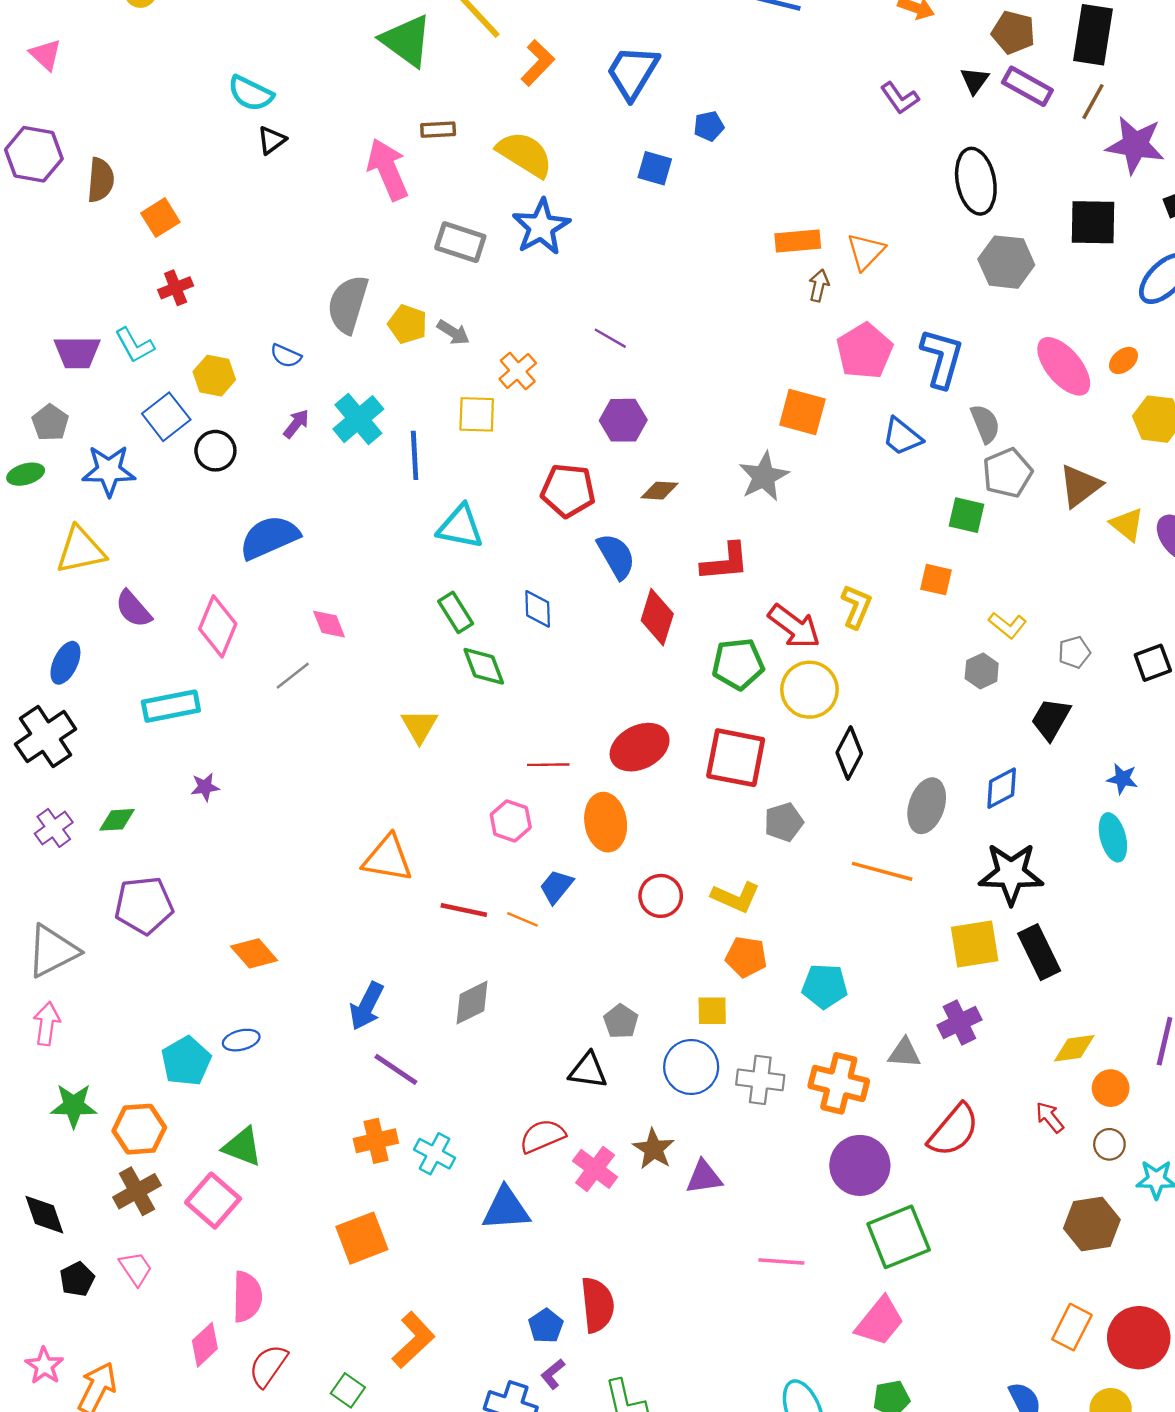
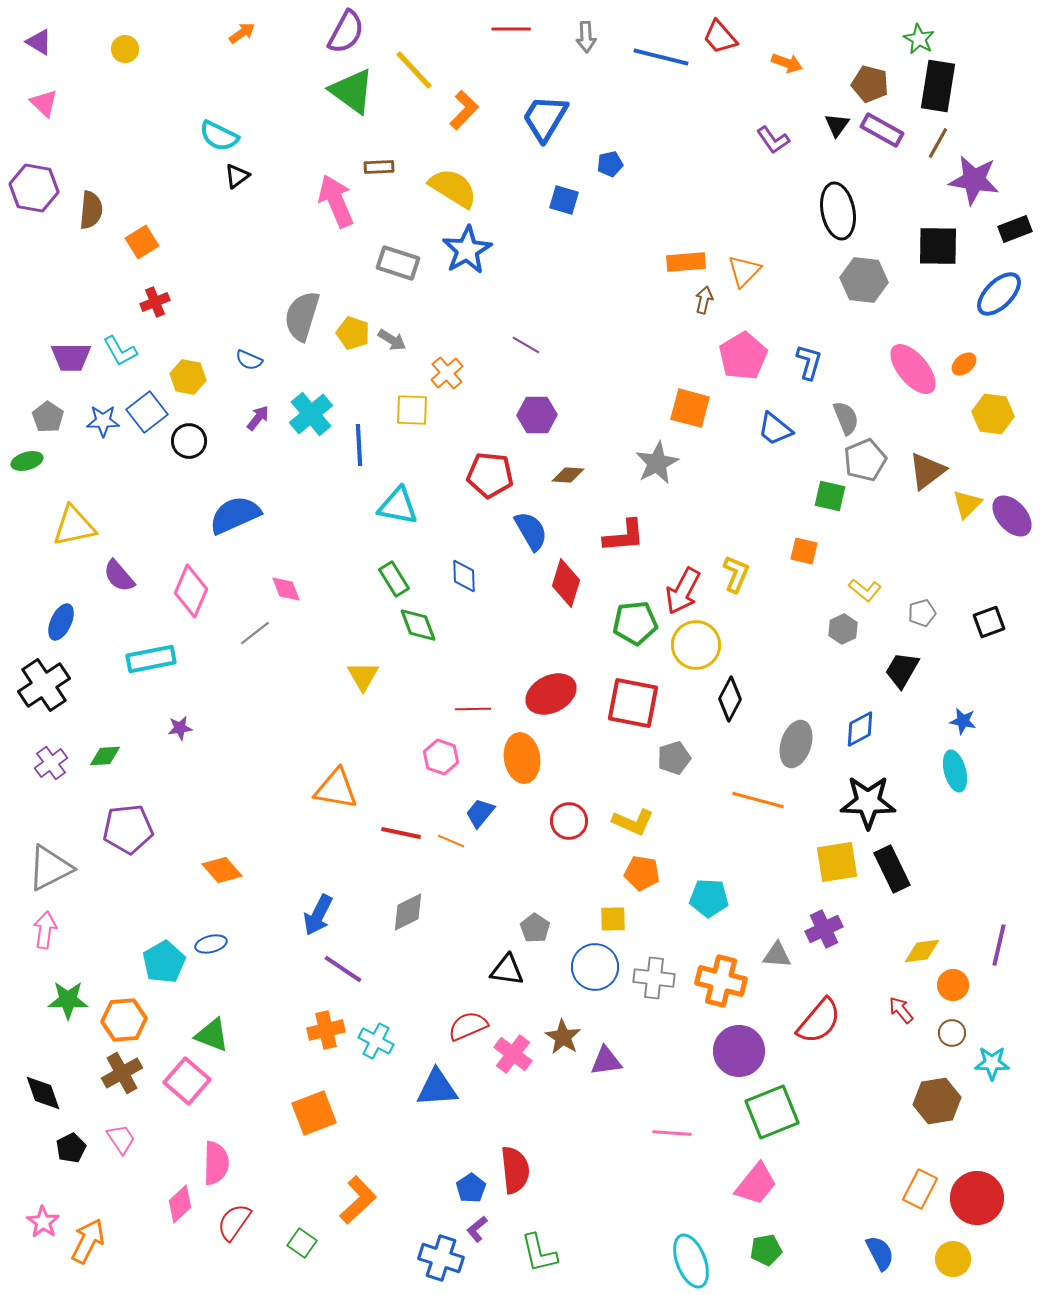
blue L-shape: (942, 358) -> (809, 362), size x0.7
blue star: (109, 471) -> (103, 421), moved, size x0.7
yellow triangle: (1127, 525) -> (967, 504), turned 36
red arrow: (794, 626) -> (683, 591), turned 81

